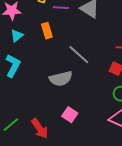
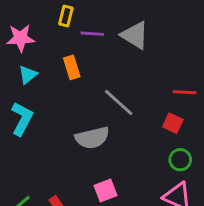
pink square: (70, 115) -> (105, 190), turned 35

